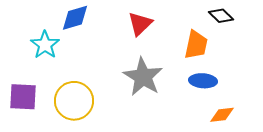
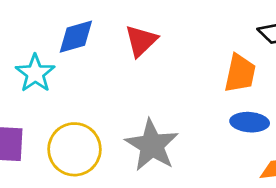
red triangle: (140, 24) -> (141, 41), moved
gray star: (143, 77) -> (152, 145), moved

